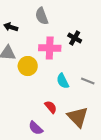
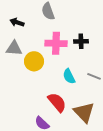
black cross: (75, 38) -> (81, 41), moved, turned -32
red semicircle: (51, 107) -> (57, 102), size x1.5

